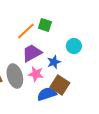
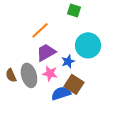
green square: (45, 25) -> (74, 10), moved
cyan circle: (74, 46) -> (88, 45), size x1.6

